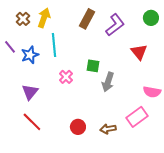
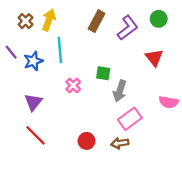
green circle: (151, 18) -> (159, 19), moved
pink rectangle: (137, 117) -> (130, 119), moved

